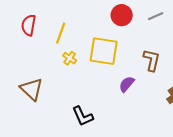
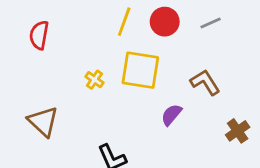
yellow line: (61, 33) -> (124, 22), moved
brown L-shape: (152, 60) -> (205, 82), turned -45

